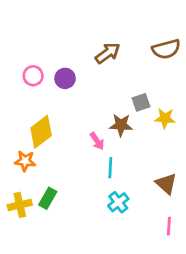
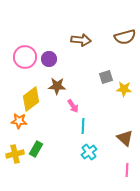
brown arrow: (108, 53) -> (81, 40), turned 42
pink circle: (33, 76) -> (25, 57), size x1.5
brown star: (121, 125) -> (57, 86), moved

